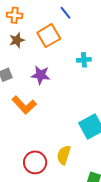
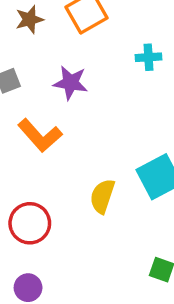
yellow semicircle: (64, 155) -> (102, 196), moved
red circle: (35, 162) -> (30, 223), moved

